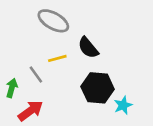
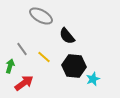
yellow line: (57, 58) -> (44, 57), moved, turned 56
gray line: (36, 74) -> (22, 49), moved

